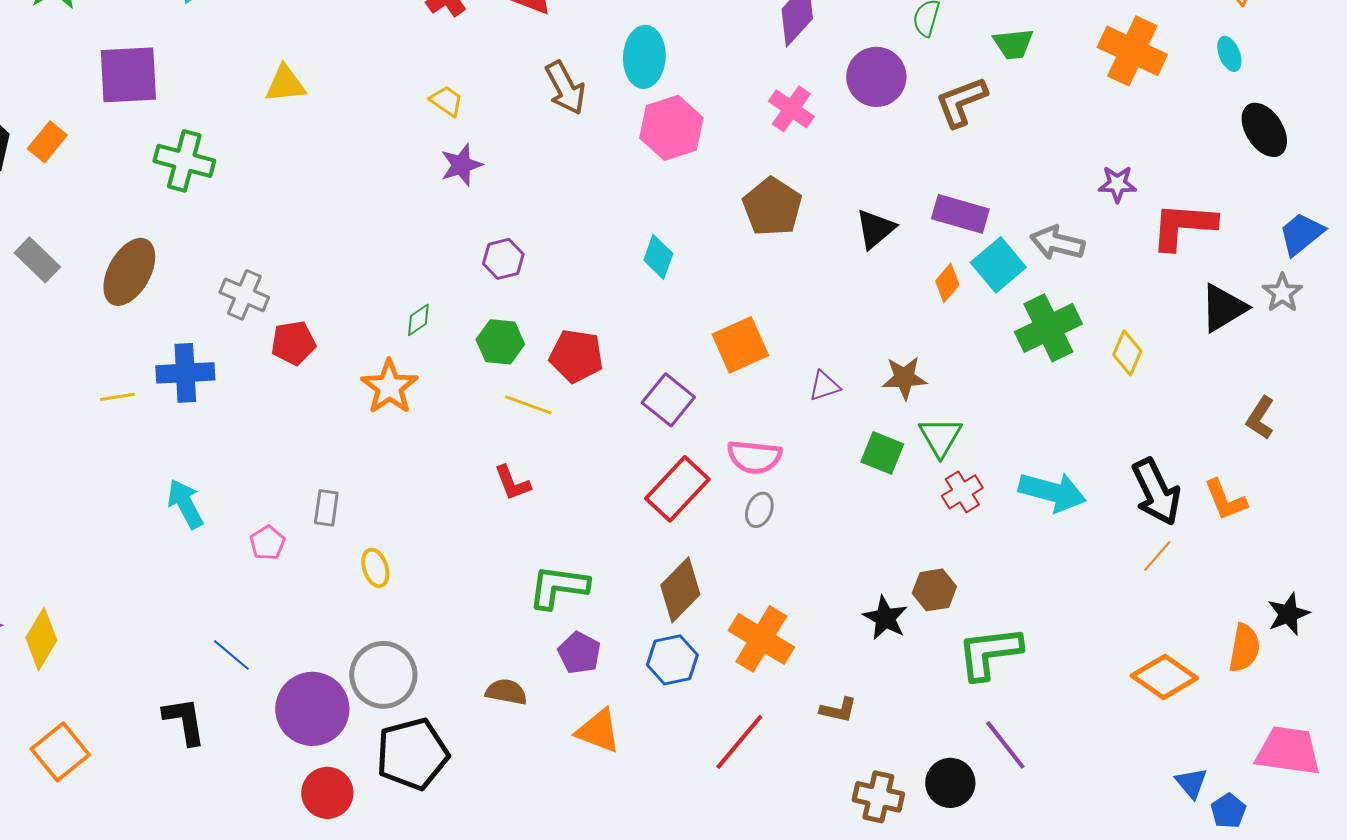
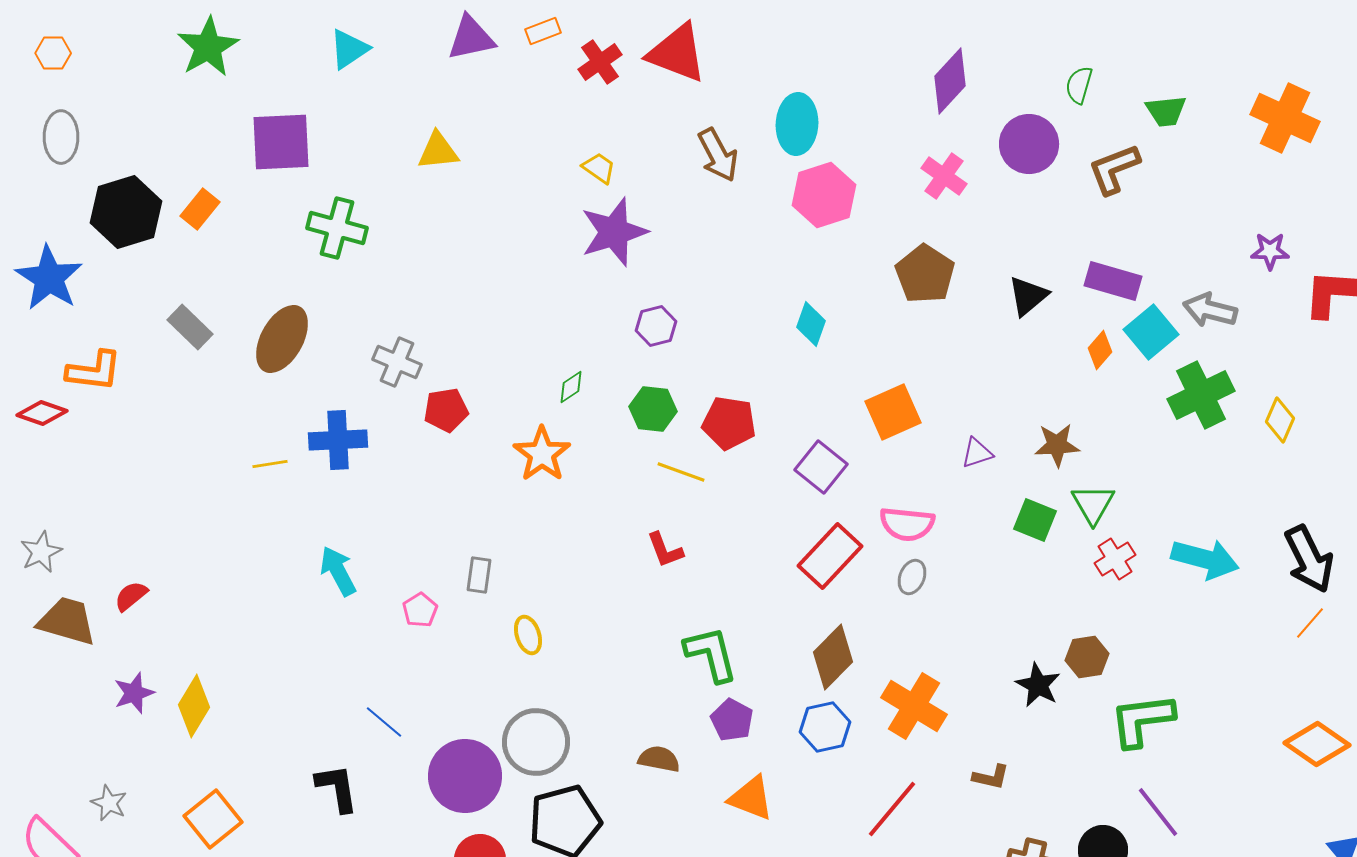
purple star: (461, 165) -> (614, 232), size x1.6
green L-shape: (558, 587) -> (711, 654), turned 68

